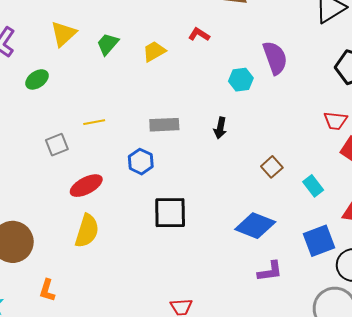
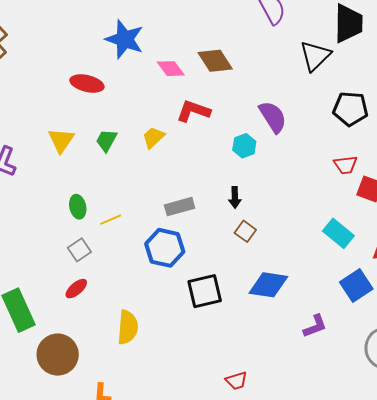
red L-shape: (199, 35) -> (193, 111), size x1.6
green ellipse: (37, 79) -> (78, 207), moved, turned -55
blue hexagon: (141, 162) -> (165, 248), size x1.5
brown square: (272, 167) -> (245, 231), moved
red ellipse: (86, 186) -> (76, 289), moved, size x0.7
cyan rectangle: (313, 186) -> (338, 233), size x1.4
blue diamond: (255, 226) -> (268, 285), moved

